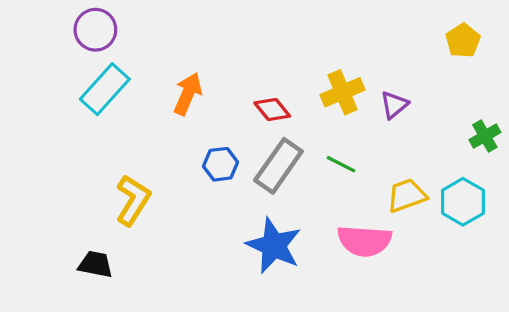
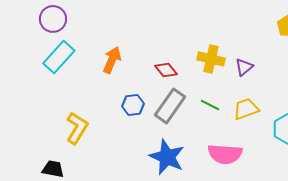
yellow cross: (343, 92) -> (211, 59), turned 36
yellow trapezoid: (407, 196) -> (246, 109), moved

